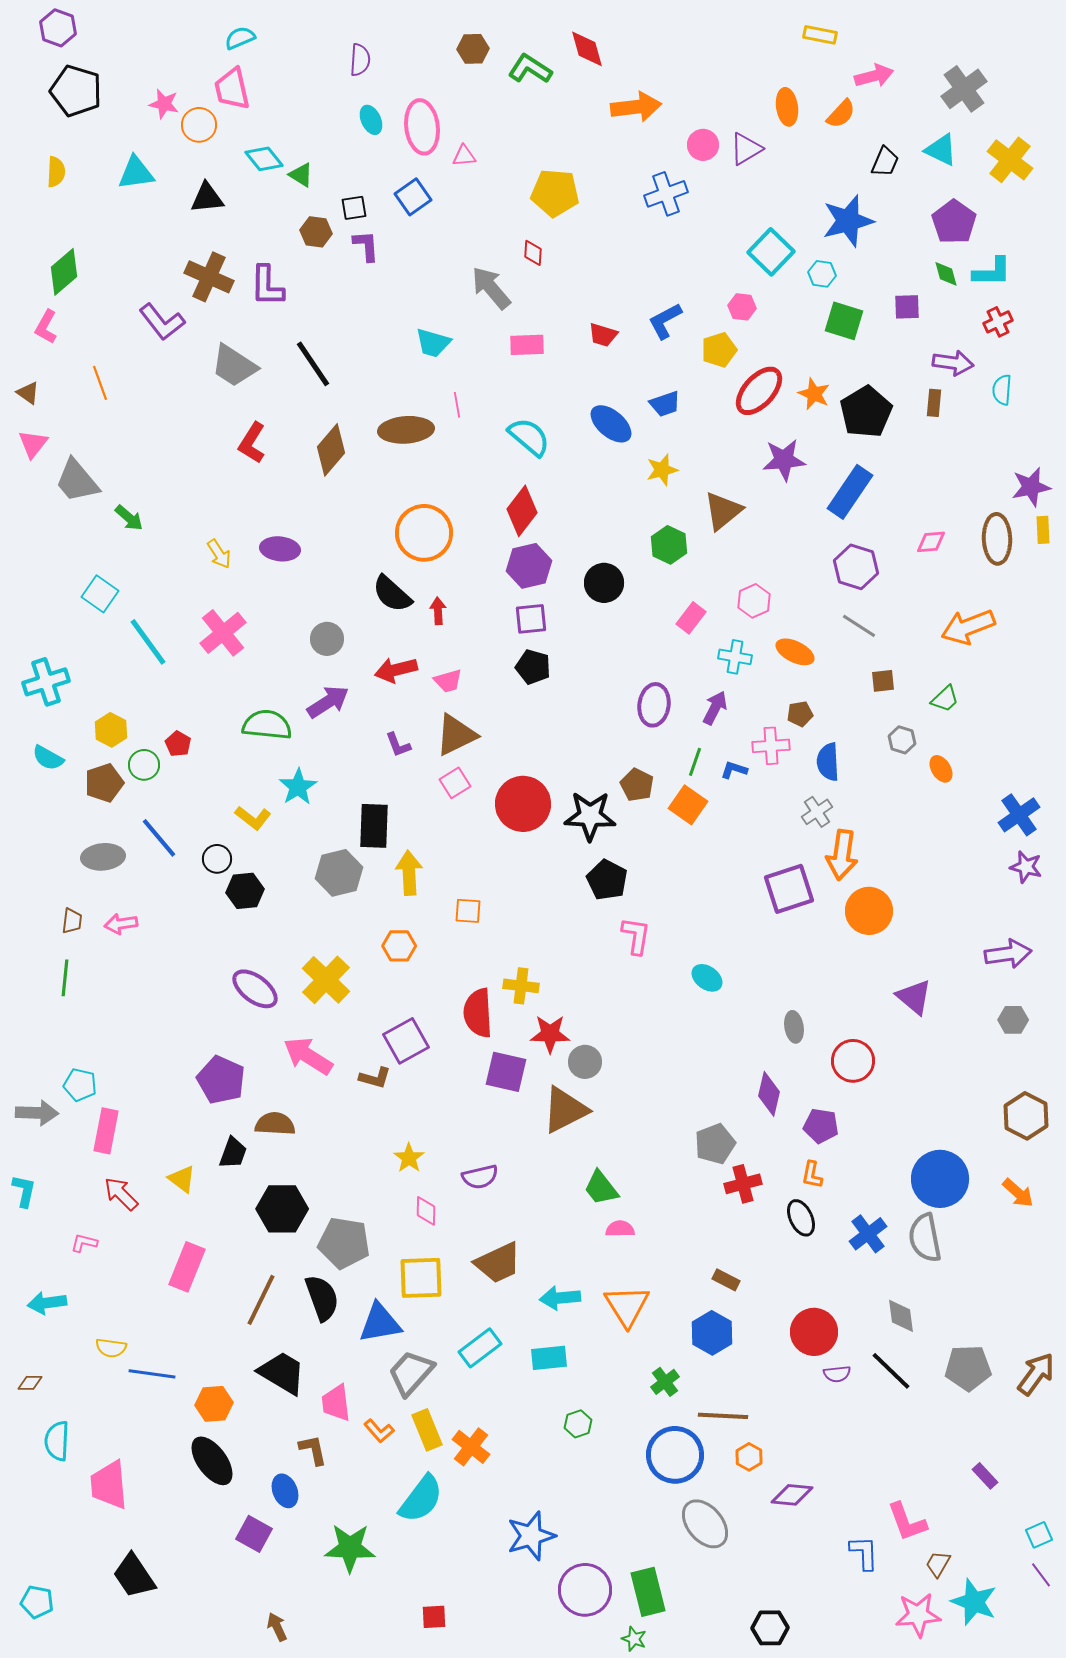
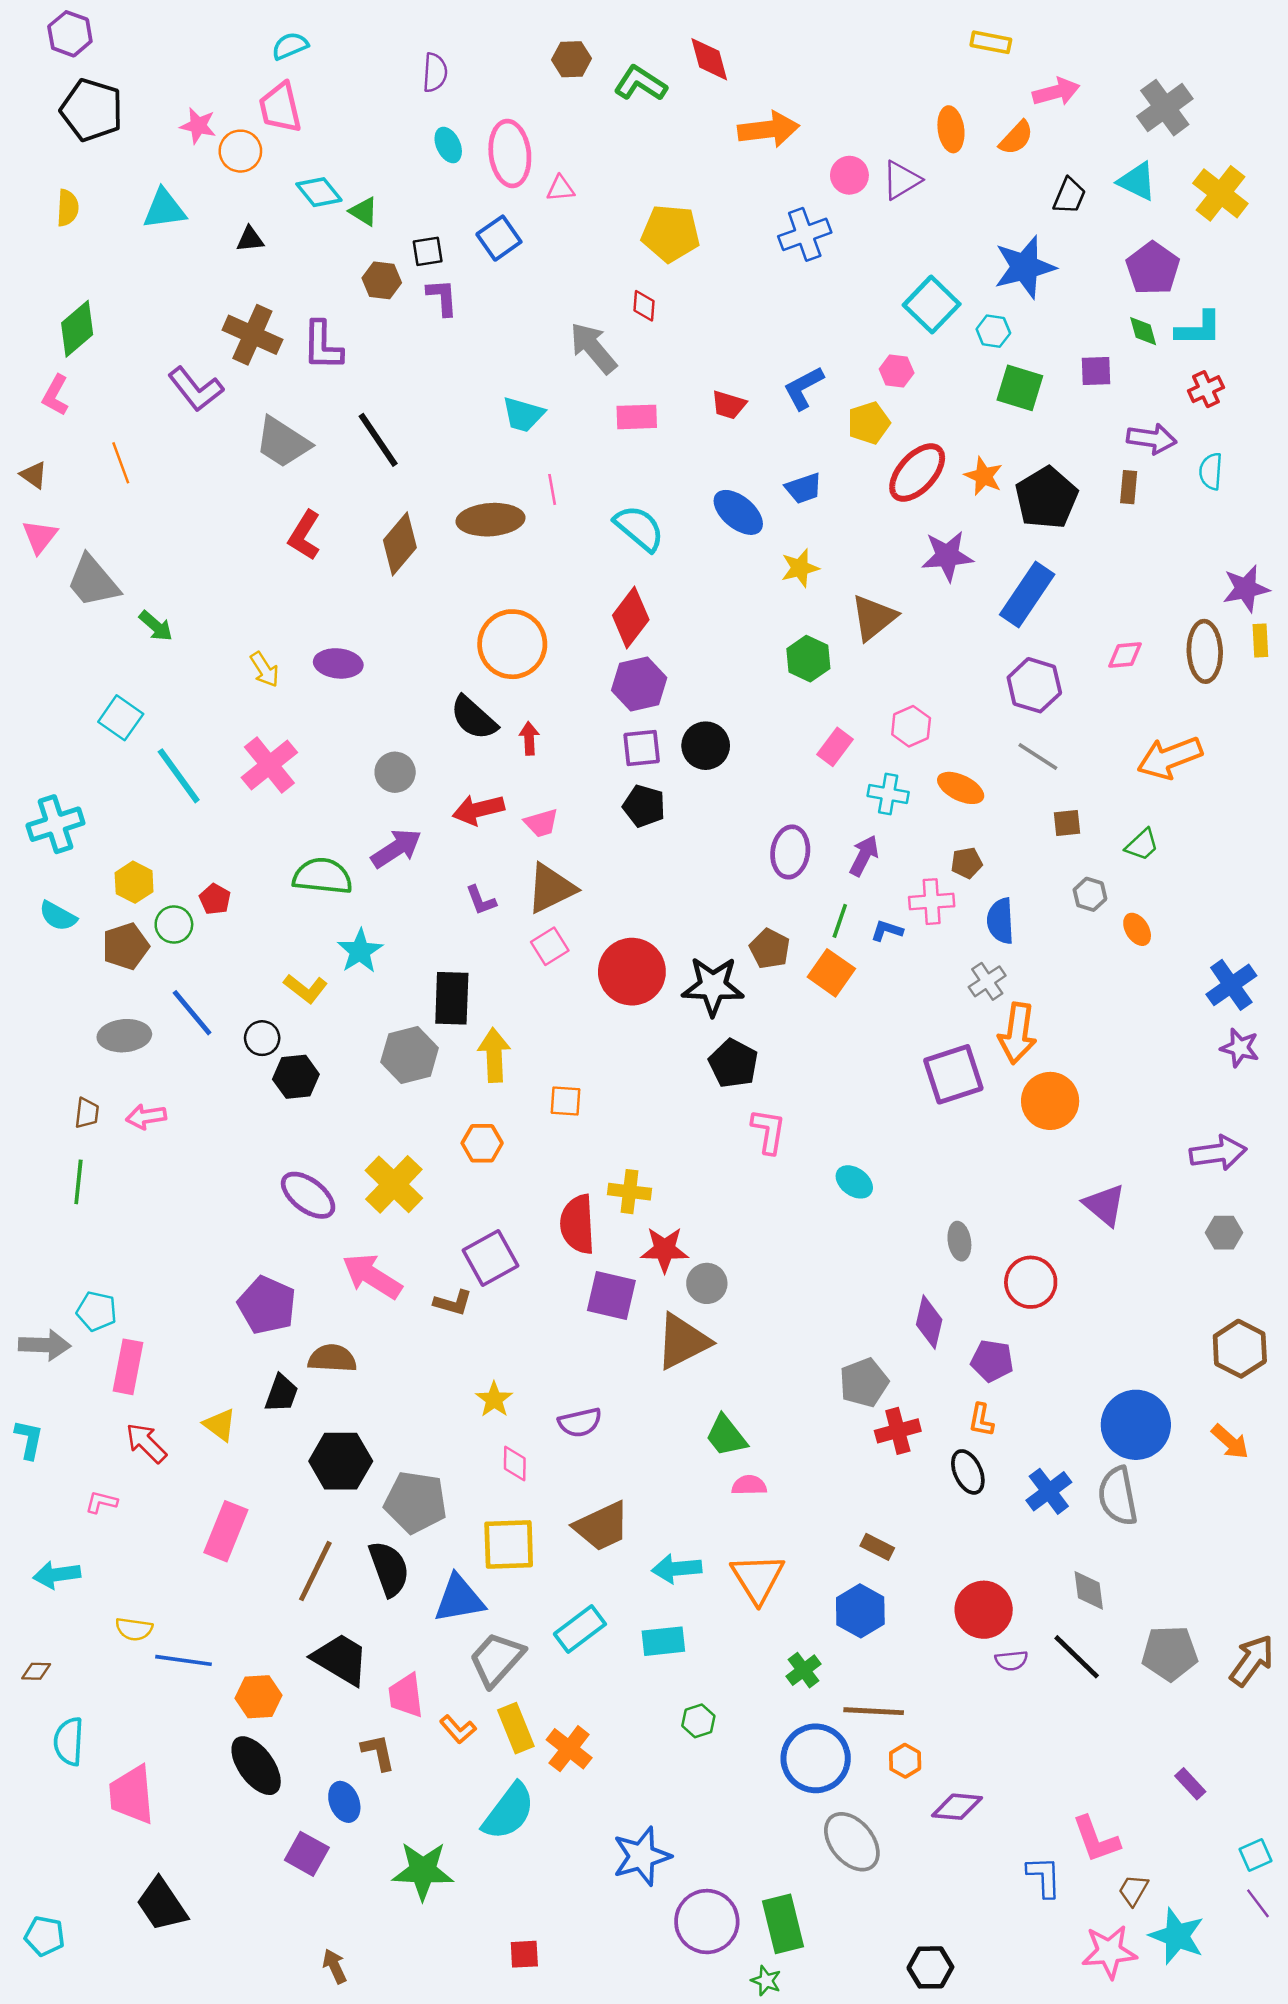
black triangle: (207, 198) -> (250, 239), size x0.7
black circle: (604, 583) -> (706, 746), moved

